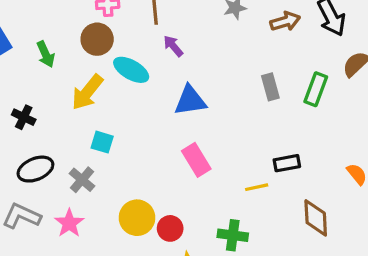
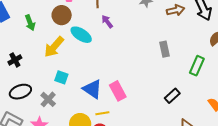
green rectangle: (316, 89) -> (197, 66), moved
blue triangle: (190, 101) -> (92, 89), moved, turned 40
black cross: (24, 117) -> (15, 60), turned 32
black rectangle: (287, 163) -> (172, 96), turned -35
yellow line: (257, 187) -> (102, 113), moved

